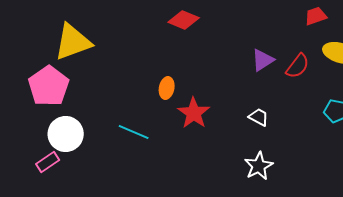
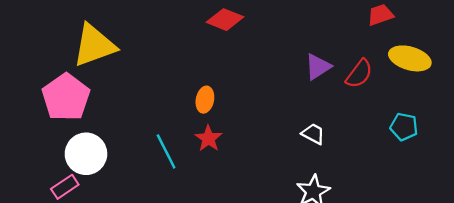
red star: (194, 113) -> (208, 138), moved, size x0.7
cyan line: (134, 132) -> (166, 151), turned 40

